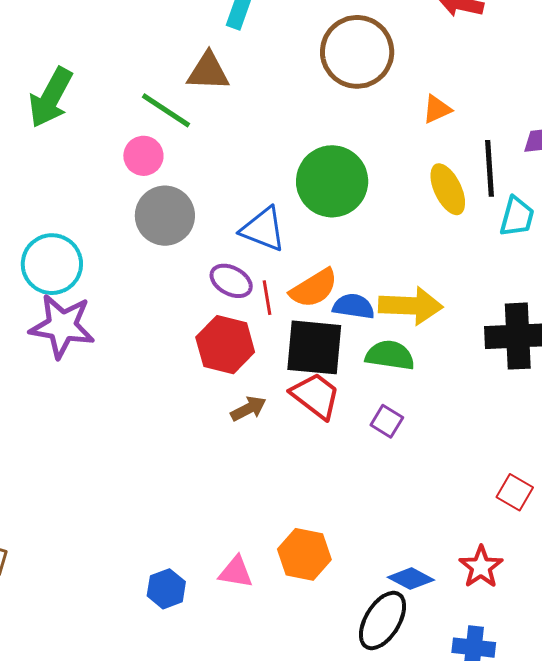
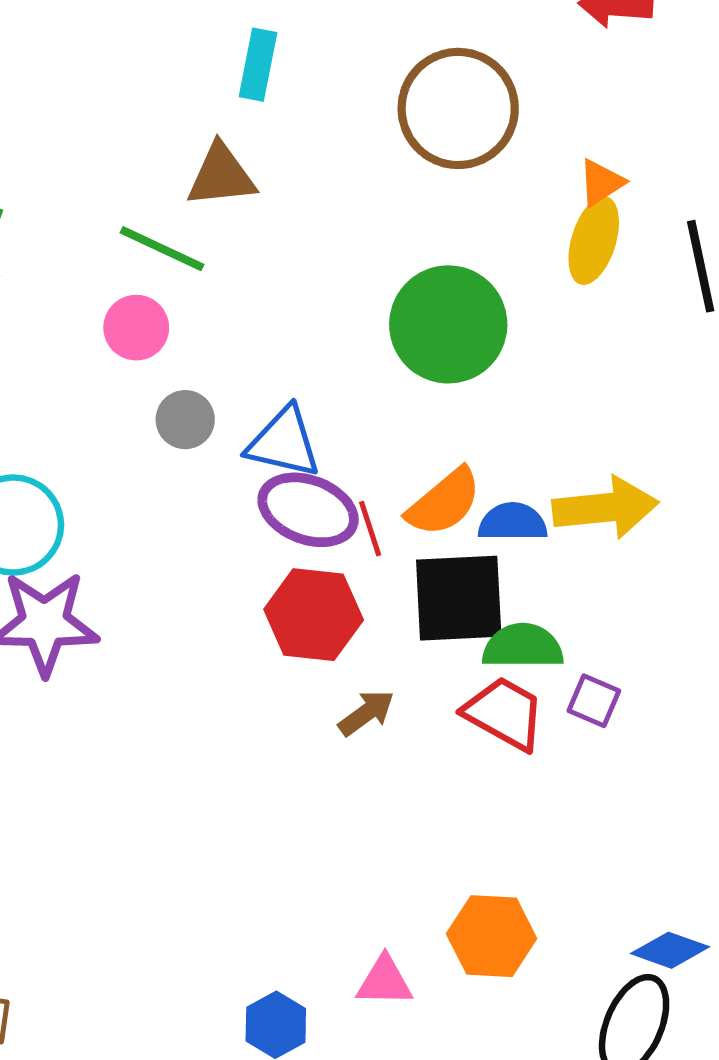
yellow ellipse: (448, 189) -> (594, 241), moved, turned 51
gray circle: (165, 216) -> (185, 420), size x0.6
blue triangle: (263, 229) -> (284, 442), moved
purple ellipse: (231, 281) -> (308, 510), size x1.4
green semicircle: (390, 355) -> (523, 646), moved
red trapezoid: (316, 396) -> (504, 713), moved

